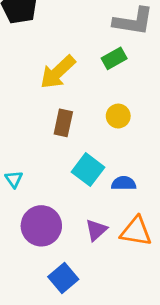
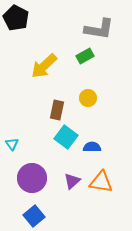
brown rectangle: (63, 123) -> (57, 110), moved
blue square: (63, 278) -> (34, 216), moved

